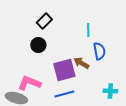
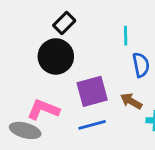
black circle: (38, 45) -> (56, 56), size x1.6
brown arrow: (81, 63) -> (131, 101), moved

